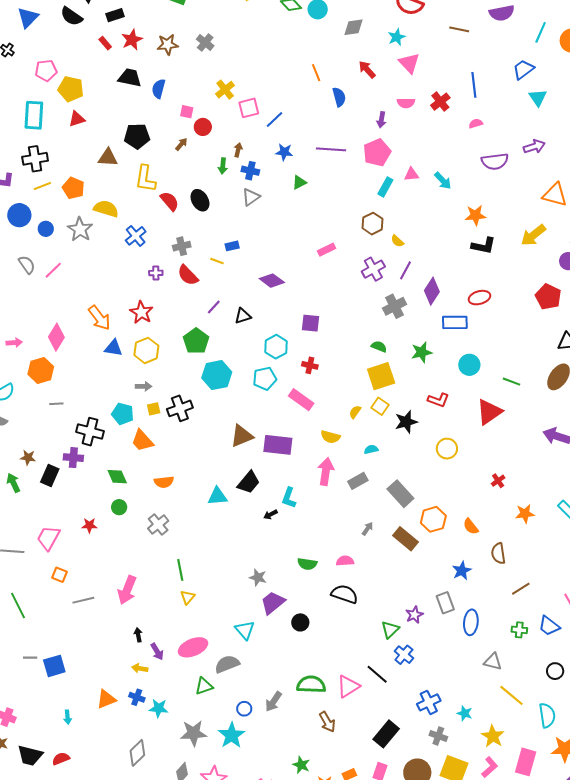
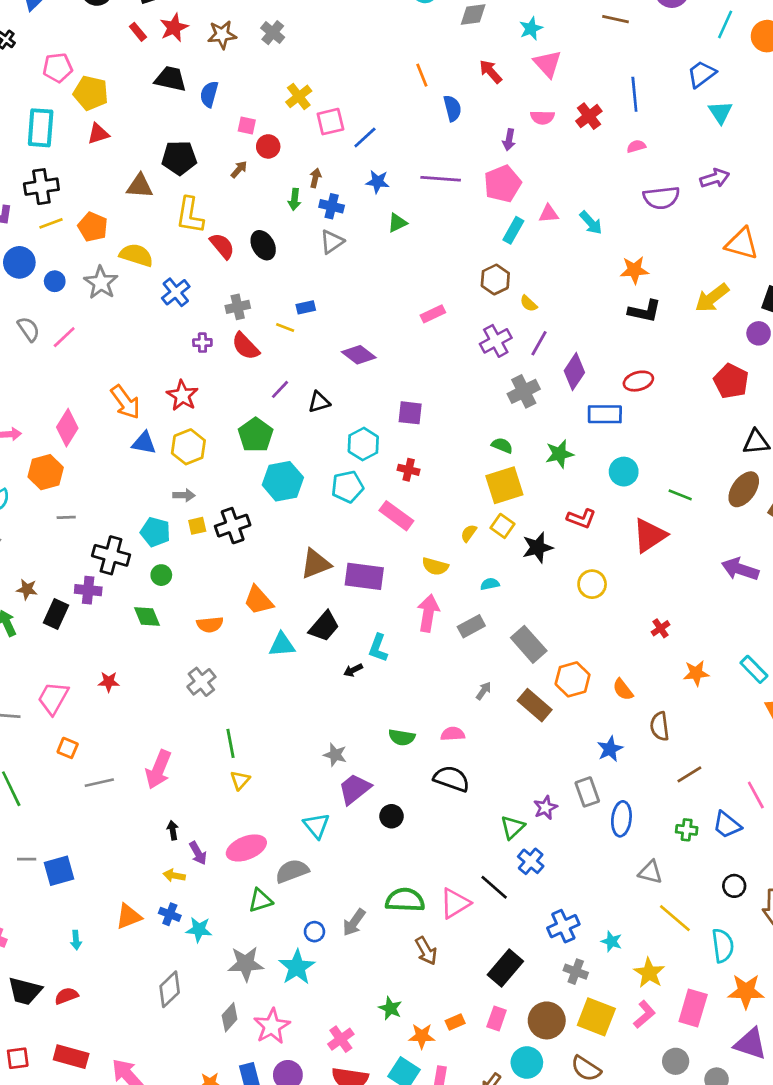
orange trapezoid: (142, 441) -> (258, 600), moved
green circle: (119, 507) -> (161, 575), moved

